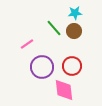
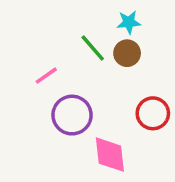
red circle: (72, 66) -> (153, 113), moved

